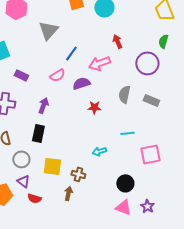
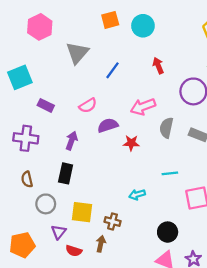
blue line: (71, 53) -> (112, 70), moved
pink arrow: (99, 63) -> (143, 107), moved
purple semicircle: (81, 83) -> (108, 125), moved
purple triangle: (23, 181) -> (59, 232), moved, turned 32
red semicircle: (34, 198) -> (74, 251), moved

